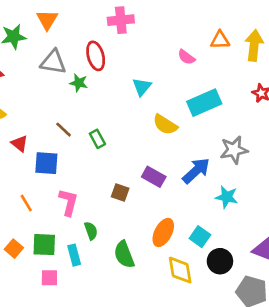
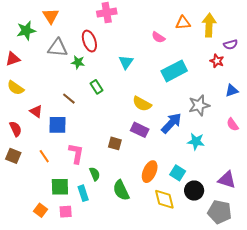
yellow semicircle: (165, 125) -> (142, 104), moved
green rectangle: (97, 139) -> (97, 87), moved
orange square: (14, 249) -> (41, 210), moved

